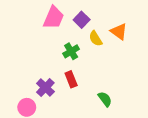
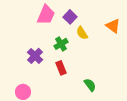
orange triangle: (119, 31) -> (113, 26), moved
purple cross: (45, 87) -> (35, 56), moved

